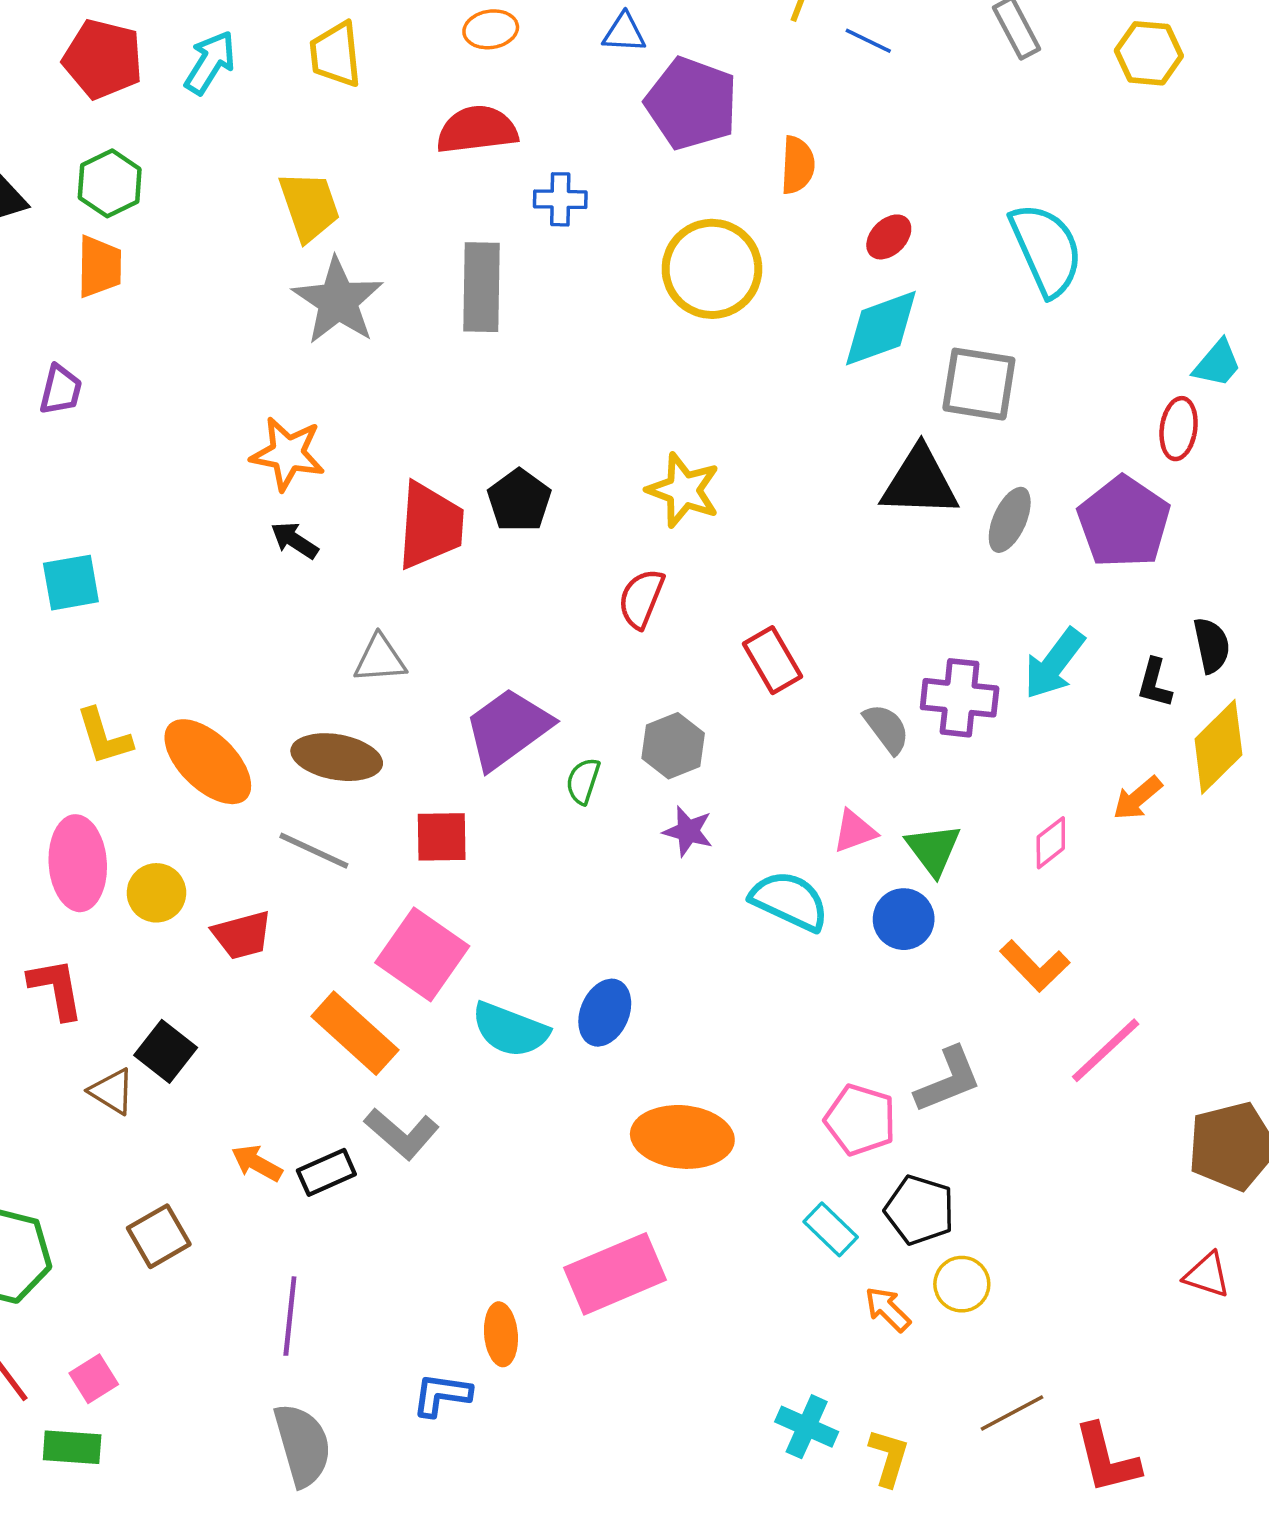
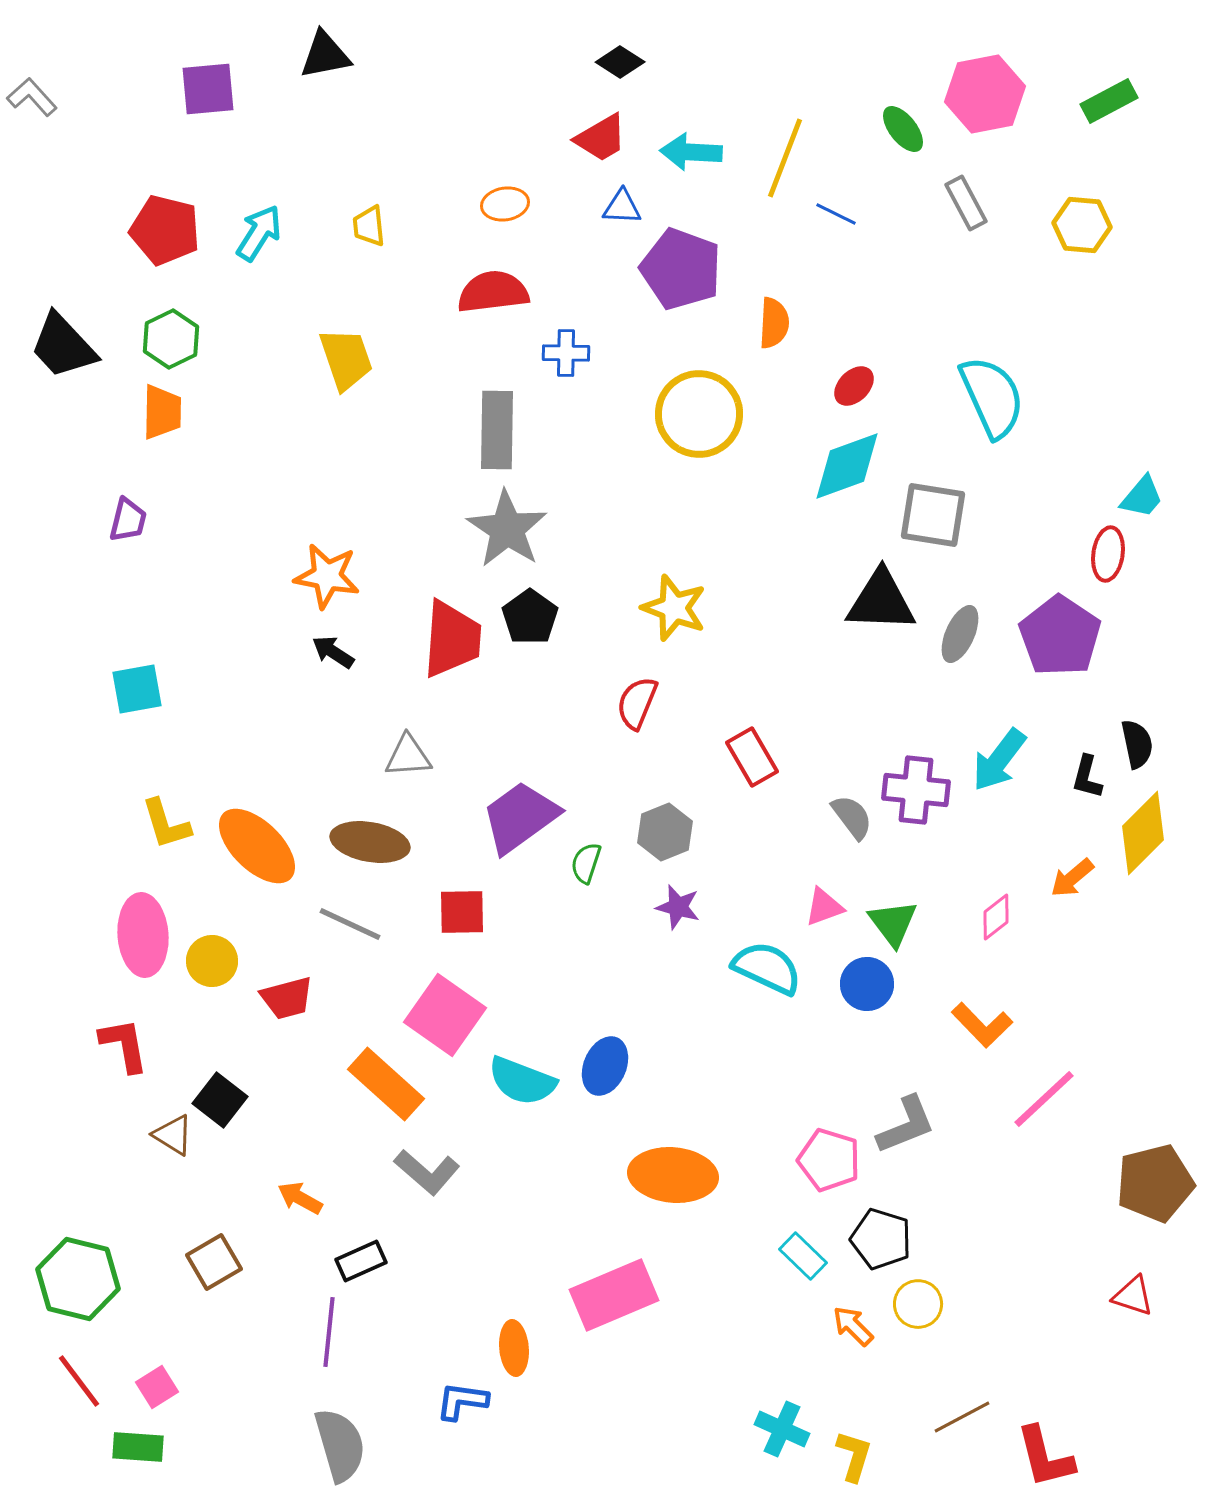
yellow trapezoid: (336, 54) -> (369, 226), size x0.7
gray star: (338, 301) -> (507, 529), moved
black rectangle: (326, 1172) -> (361, 1261), moved

